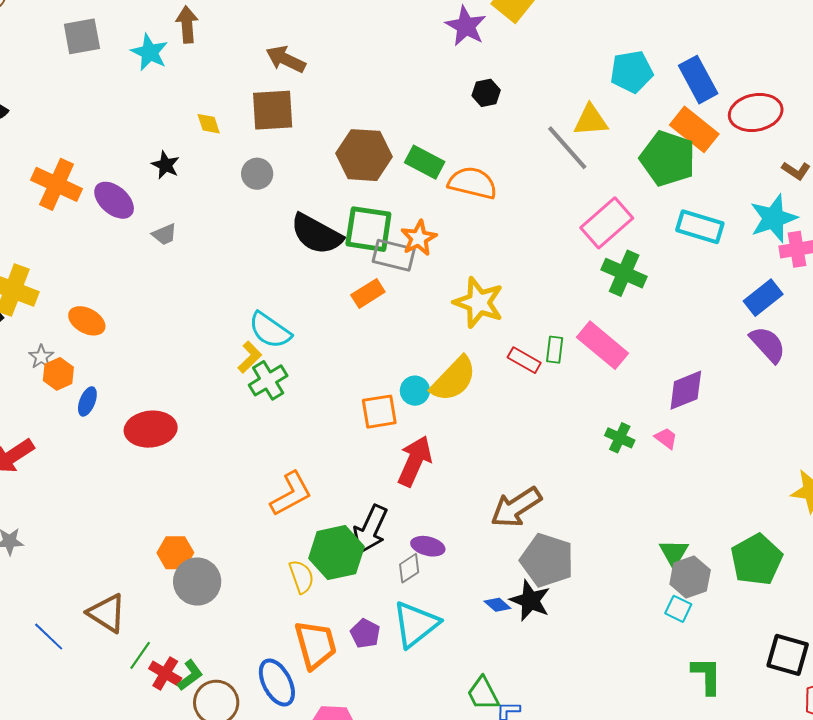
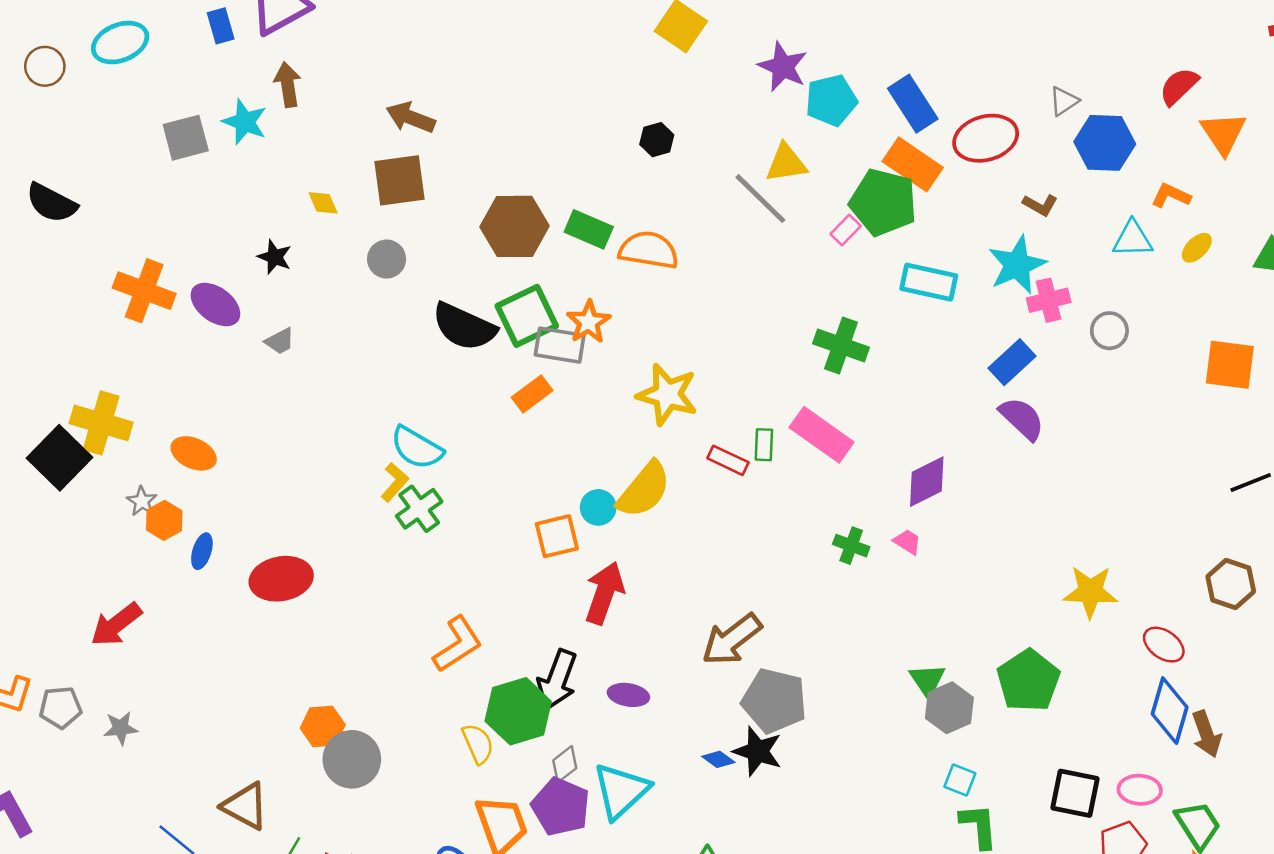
purple star: (466, 26) -> (783, 67), moved
gray square: (82, 36) -> (186, 138), moved
pink rectangle: (607, 223) -> (846, 230), moved, size x0.5
green square: (368, 229) -> (527, 316), turned -30
gray diamond: (409, 568) -> (565, 764), moved
cyan square: (678, 609) -> (960, 780), moved
purple pentagon: (365, 633) -> (561, 807), size x1.6

